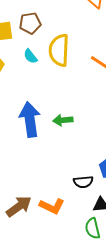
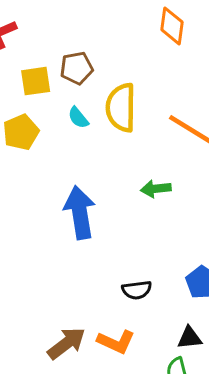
green arrow: (63, 120) -> (156, 189), moved
black semicircle: (83, 182) -> (137, 290), moved

